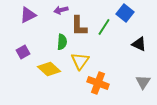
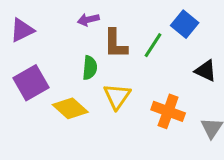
purple triangle: (28, 15) -> (22, 30), moved
purple square: (23, 52) -> (31, 83), size x1.6
orange cross: (98, 83) -> (168, 111), moved

